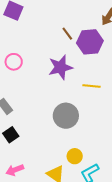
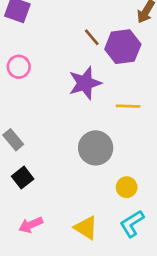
pink circle: (14, 62) -> (19, 67), moved
yellow circle: (75, 156) -> (127, 187), moved

